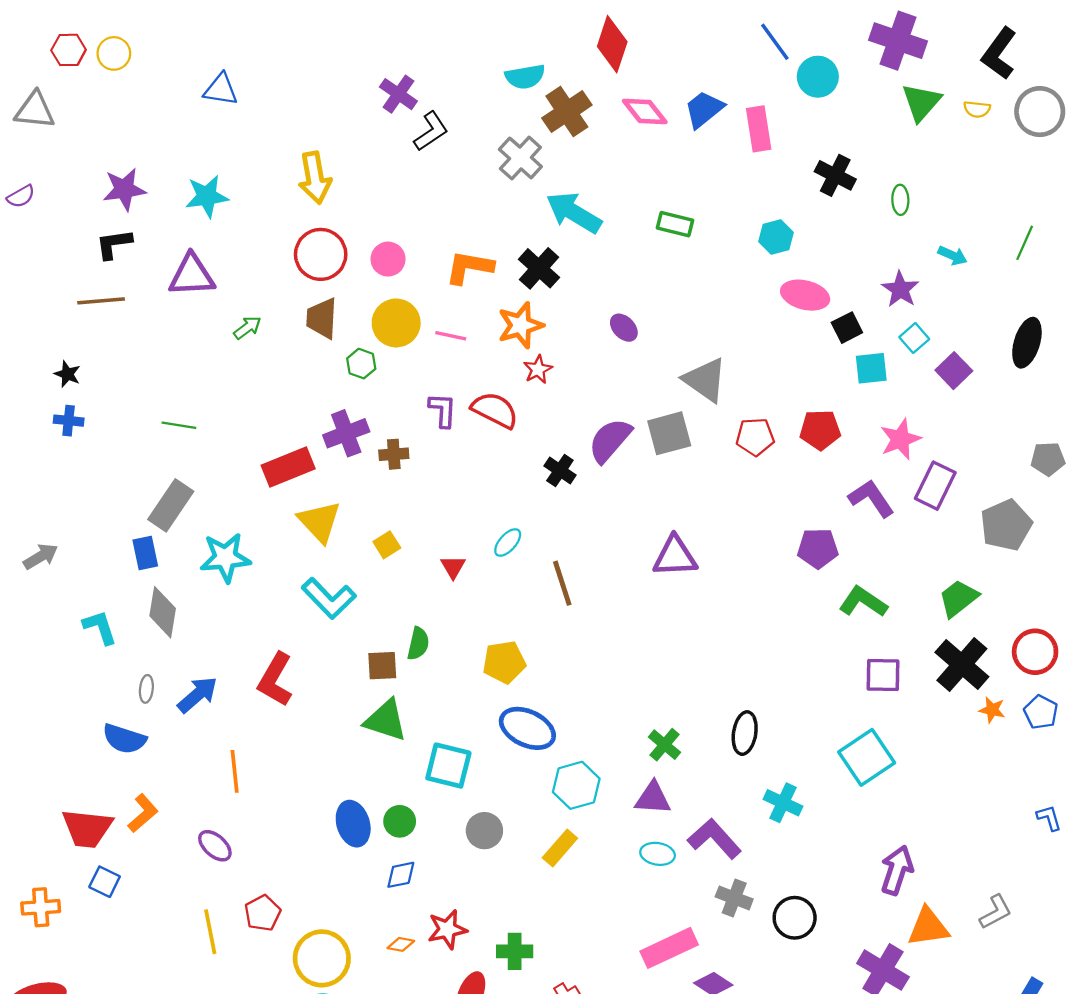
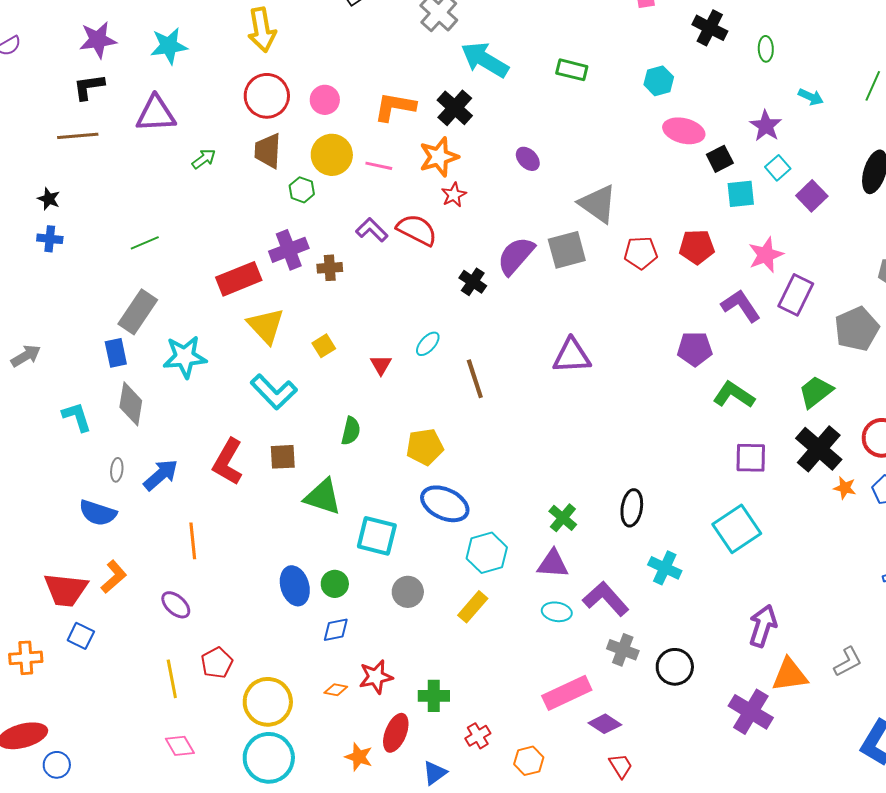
purple L-shape: (443, 410) -> (372, 230), turned -48
green line: (179, 425) -> (145, 243), turned -32
brown square: (382, 666) -> (283, 457), moved

